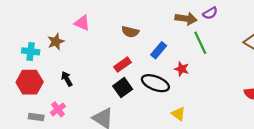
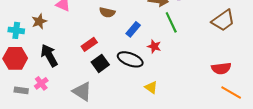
red rectangle: (123, 65) -> (89, 44), moved
black arrow: (67, 79) -> (49, 55), size x1.6

